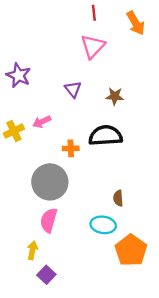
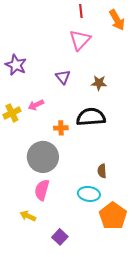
yellow arrow: (32, 250) -> (28, 216), turned -77
purple square: (46, 275) -> (60, 237), moved

